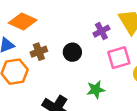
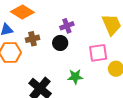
purple cross: (101, 31) -> (67, 26), moved

